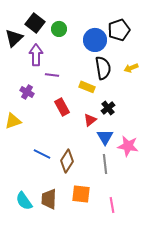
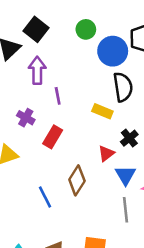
green circle: (59, 29) -> (86, 29), moved
purple line: (52, 75) -> (58, 96), turned 72
red rectangle: (62, 107) -> (53, 137), moved, turned 60
blue line: (42, 154) -> (45, 197), turned 36
brown diamond: (67, 161) -> (77, 180), moved

